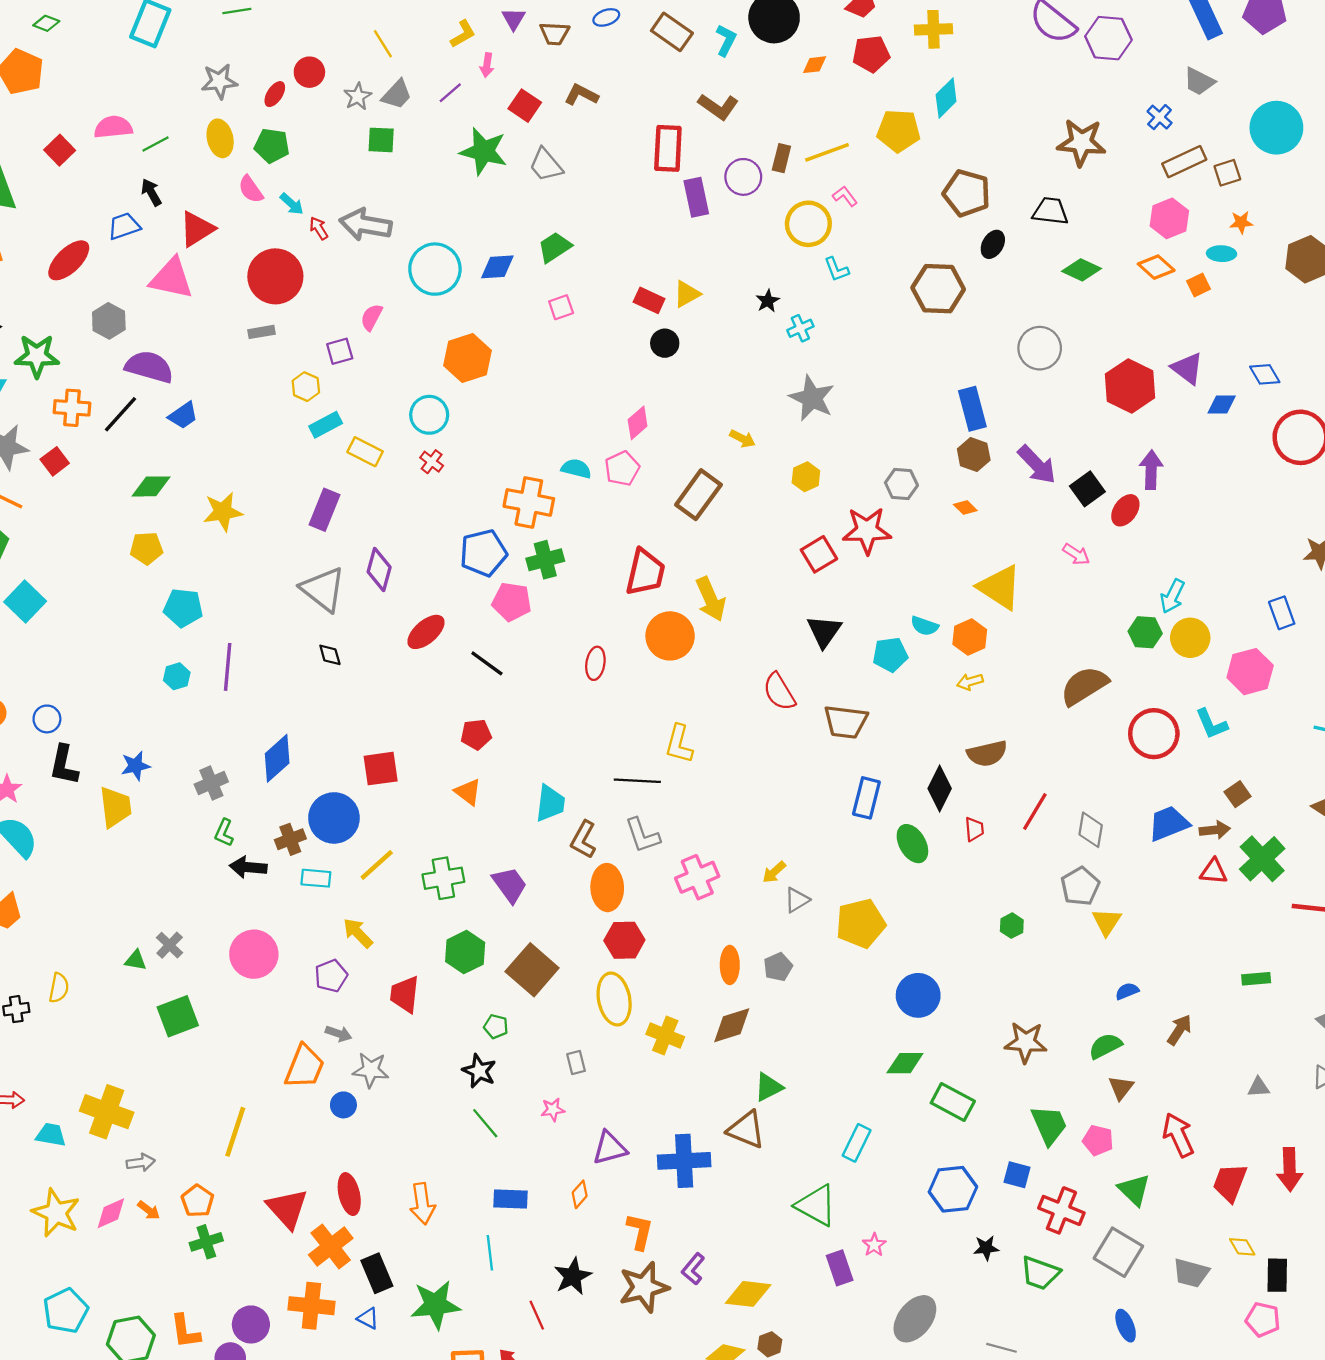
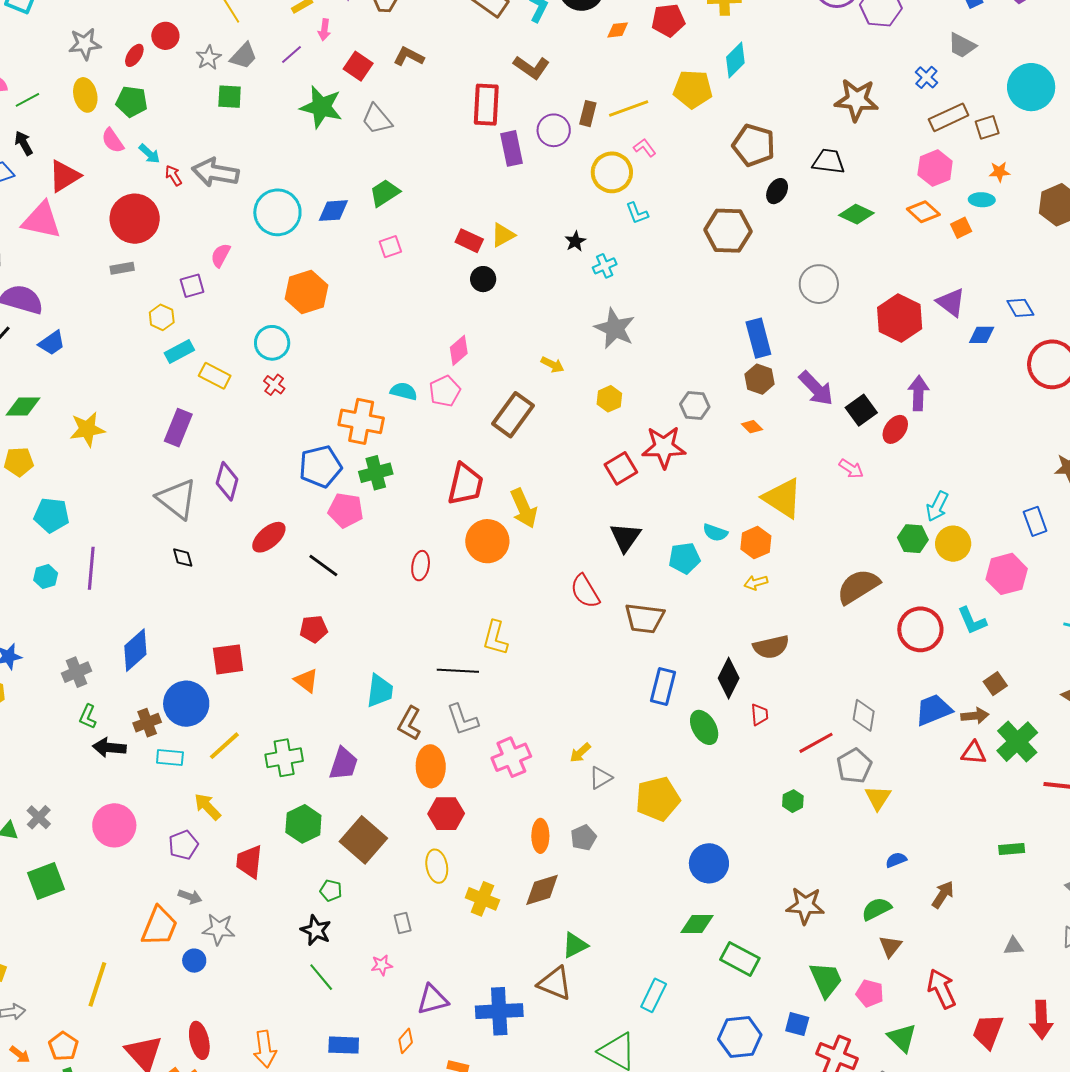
red line: (1035, 811) -> (816, 743), moved, turned 30
purple trapezoid: (510, 885) -> (343, 764), turned 54
yellow ellipse: (614, 999) -> (437, 866), size x0.7

